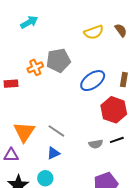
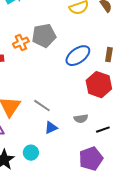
black line: (117, 140) -> (103, 130), moved
blue triangle: (53, 153) -> (51, 128), moved

